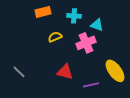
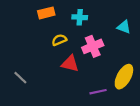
cyan triangle: (97, 25) -> (124, 27), moved
yellow ellipse: (115, 71) -> (124, 77), turned 65
red triangle: (65, 72) -> (70, 64), moved

